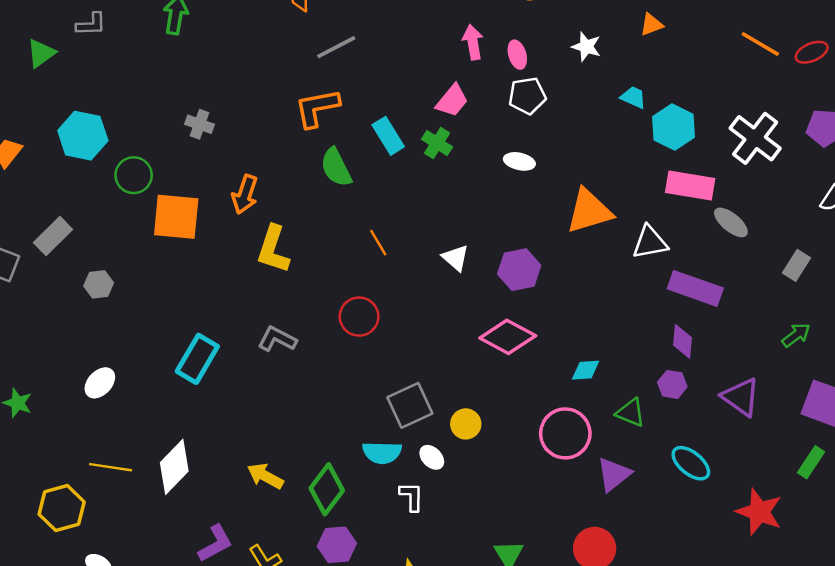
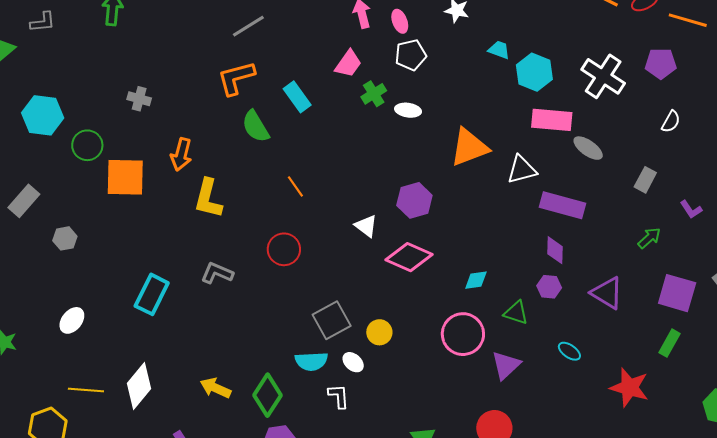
green cross: (437, 143) -> (374, 94), moved, turned 30
white triangle: (455, 258) -> (366, 226), moved
cyan ellipse: (691, 463) -> (569, 351), size x0.7

